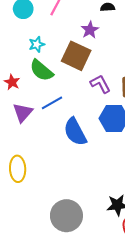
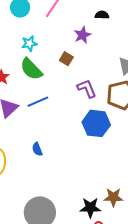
brown square: (76, 56) -> (66, 59), size x0.5
blue semicircle: (75, 132) -> (37, 149), moved, size x0.5

